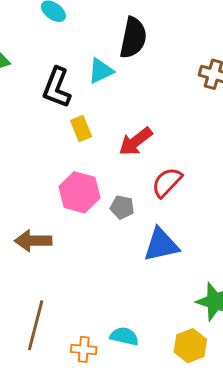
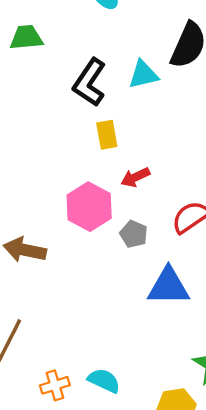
red arrow: (136, 142) -> (135, 177), moved, size x0.7
orange cross: (84, 349) -> (55, 385), turned -35

